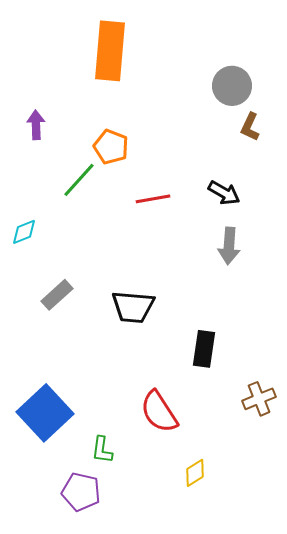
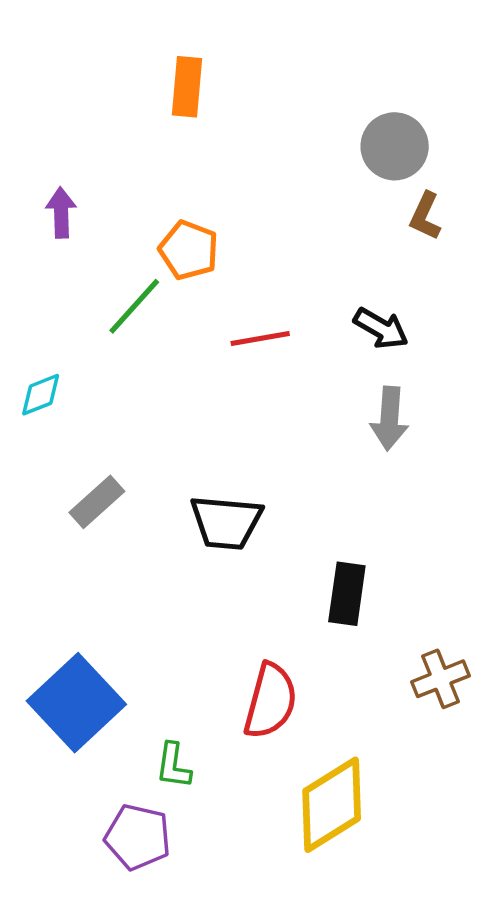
orange rectangle: (110, 51) -> (187, 87), size x0.6
red semicircle: (159, 412) -> (270, 701), turned -132
yellow diamond: (195, 473) -> (332, 805), size x2.0

